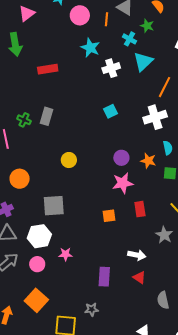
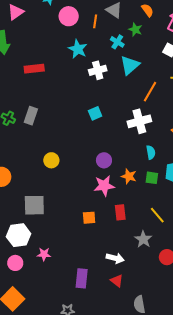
orange star: (148, 161) -> (129, 176), moved

